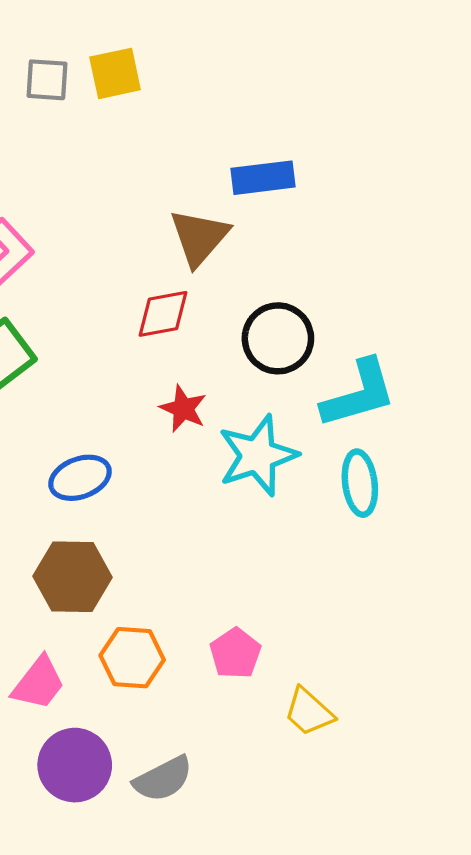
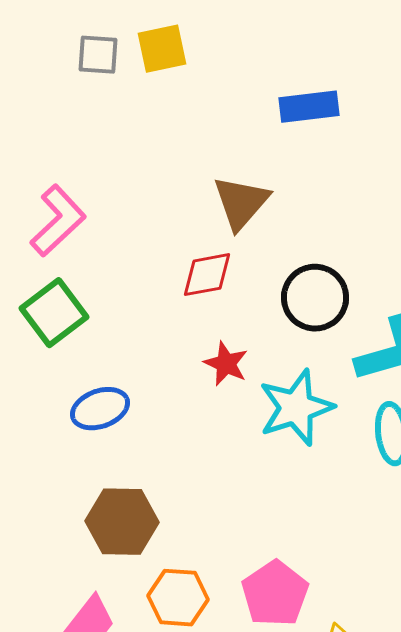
blue rectangle: (263, 178) -> (309, 107), moved
blue ellipse: (80, 478) -> (100, 409), moved
pink pentagon: (235, 653) -> (275, 594), size x1.4

